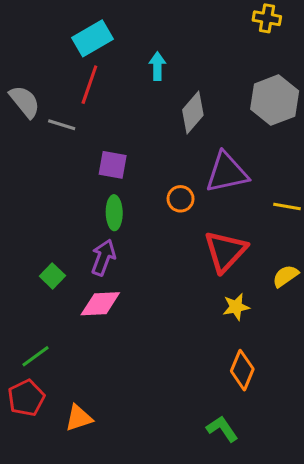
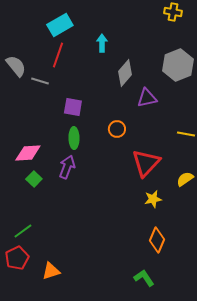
purple triangle: (227, 173) -> (147, 98), moved, size x0.7
pink diamond: (100, 304) -> (28, 153), moved

